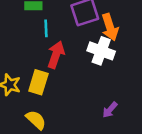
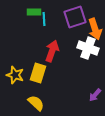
cyan line: (46, 28) -> (44, 19), moved

